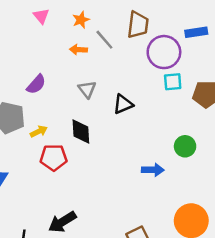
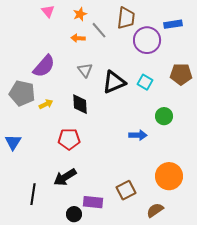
cyan square: (173, 82) -> (145, 82), moved, turned 35
purple semicircle: (36, 84) -> (44, 66), size x1.4
black triangle: (123, 104) -> (114, 82), size x1.4
red pentagon: (54, 157) -> (69, 139), moved

